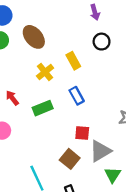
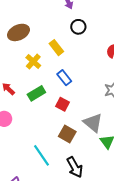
brown ellipse: (34, 37) -> (18, 32), turned -65
red square: (82, 133) -> (63, 104), moved, turned 32
gray triangle: (100, 151) -> (93, 123), turned -40

